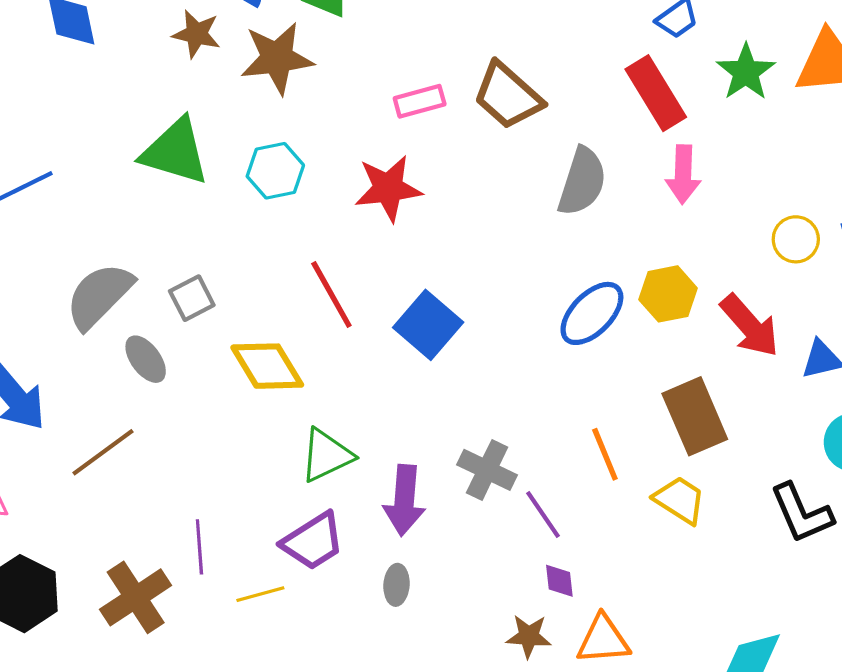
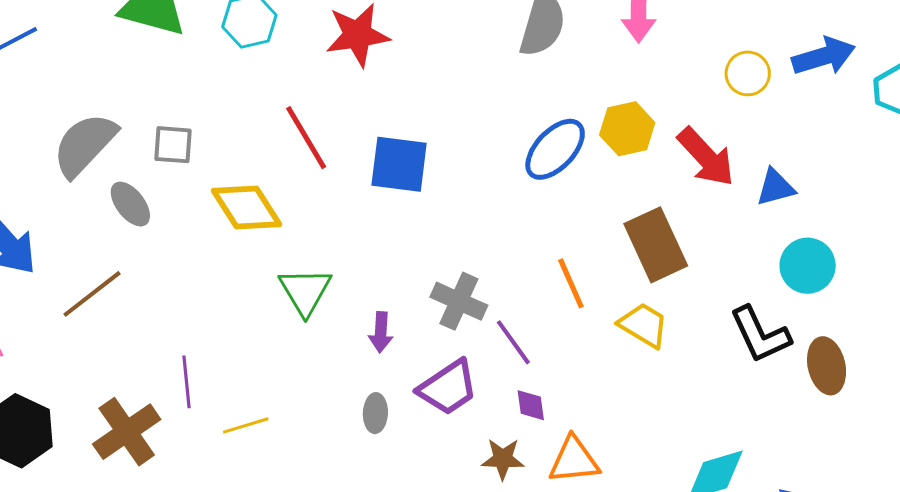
gray square: (192, 298) -> (173, 145), turned 33
blue square: (428, 325) -> (399, 164), turned -32
green triangle: (326, 455) -> (305, 291), turned -34
purple arrow: (404, 500) -> (381, 332), size x0.6
purple trapezoid: (313, 541) -> (448, 388), moved

